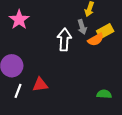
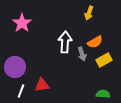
gray arrow: (82, 27) -> (82, 54), moved
yellow rectangle: (105, 31) -> (104, 60), moved

